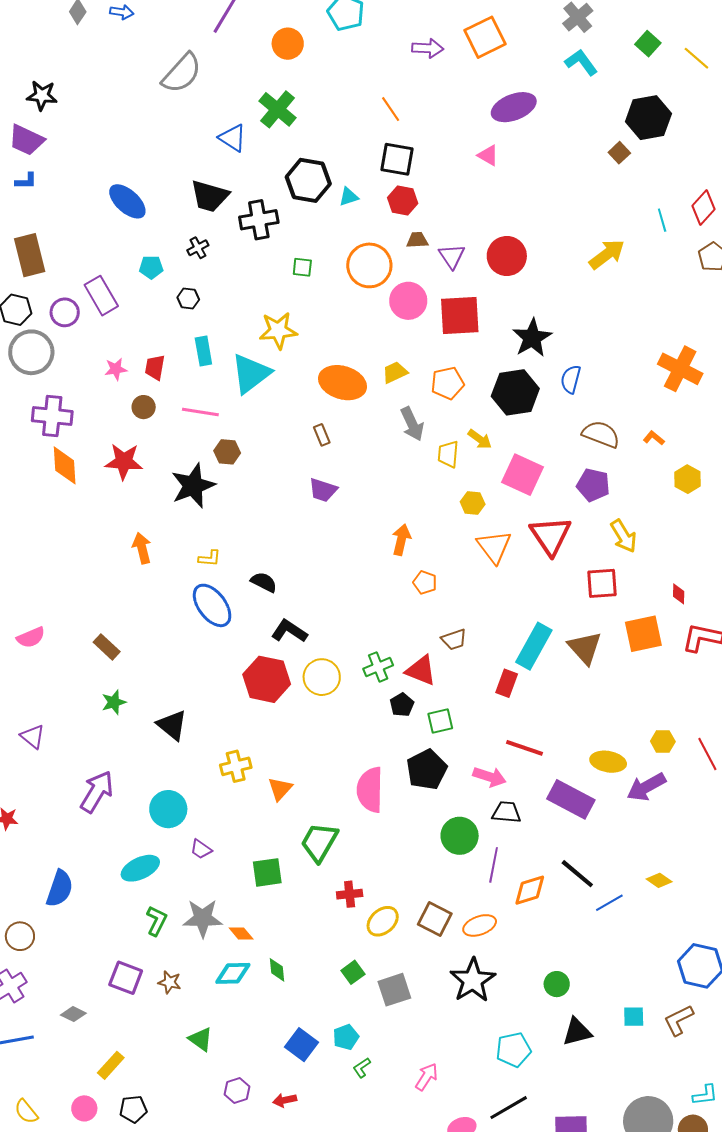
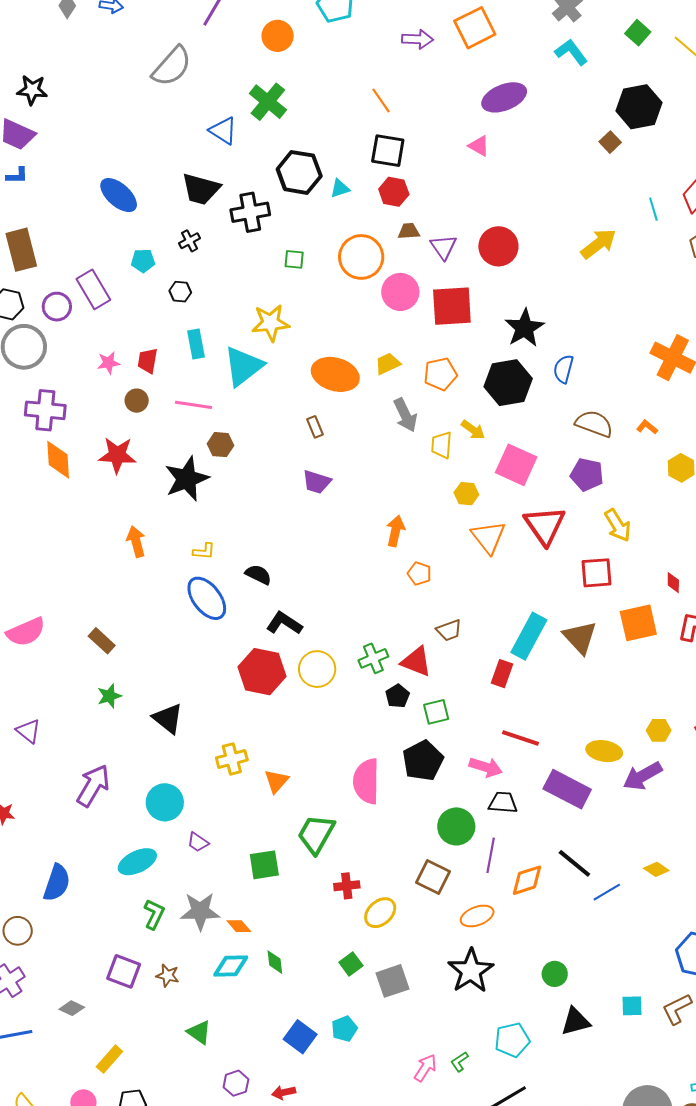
pink semicircle: (31, 637) -> (26, 632), size x1.4
brown square: (435, 919) -> (433, 877), moved
green L-shape: (362, 1068) -> (460, 1062), moved

